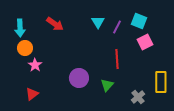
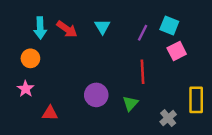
cyan triangle: (98, 22) -> (102, 27), moved
cyan arrow: (20, 28) -> (40, 28), moved
pink star: (35, 65) -> (26, 89), moved
red triangle: (32, 94) -> (50, 113), moved, turned 40

